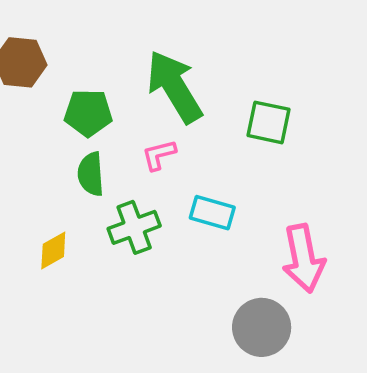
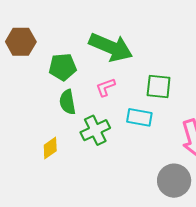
green arrow: (174, 87) -> (111, 47), turned 150
green square: (268, 122) -> (159, 86), moved

